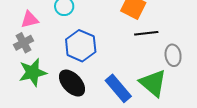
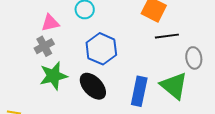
blue rectangle: (118, 88) -> (139, 91), turned 52

